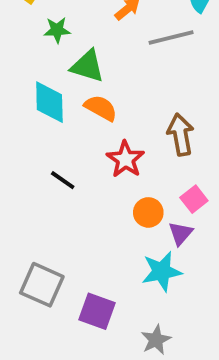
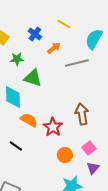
orange semicircle: (101, 108) -> (29, 120), moved
black line: (63, 180) -> (16, 146), moved
purple triangle: (181, 233) -> (93, 168), moved

